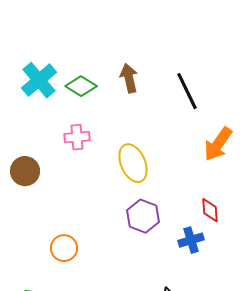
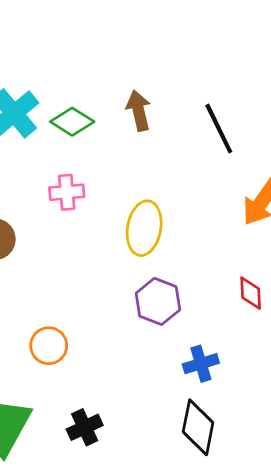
yellow ellipse: (133, 163) -> (144, 228), turned 33
blue cross: (191, 240) -> (201, 364), moved

